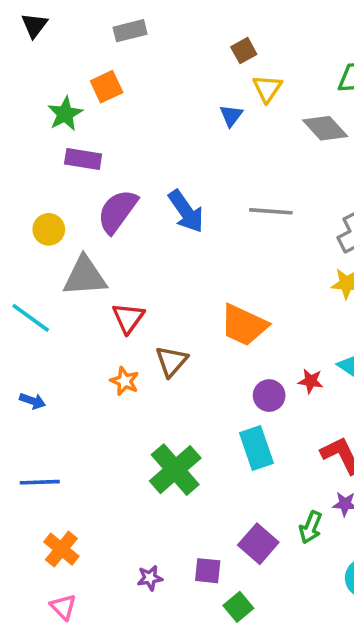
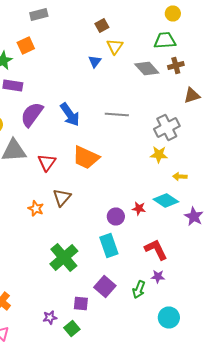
red triangle: (128, 318) -> (47, 162), moved
orange trapezoid: (244, 325) -> (86, 158), moved
purple square: (258, 544) -> (105, 286), moved
purple square: (208, 571) -> (81, 304), moved
green square: (238, 607) -> (72, 328), moved

